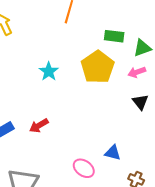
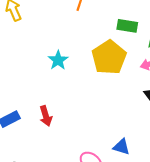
red arrow: (39, 126) -> (46, 116), turned -78

